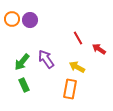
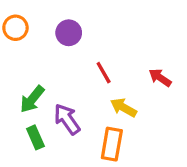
purple circle: (30, 20) -> (69, 33), moved
red line: (78, 38) -> (104, 73), moved
purple arrow: (46, 59) -> (67, 119), moved

